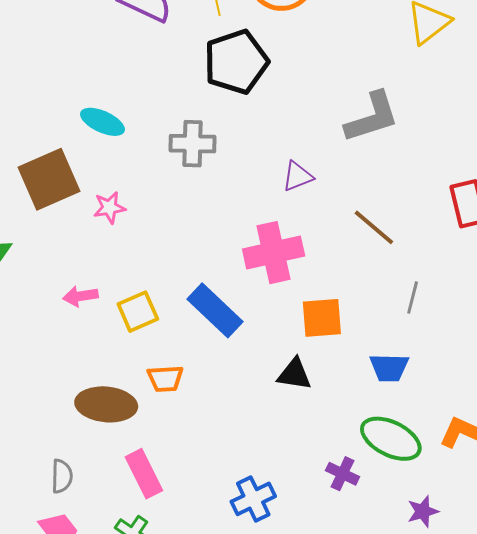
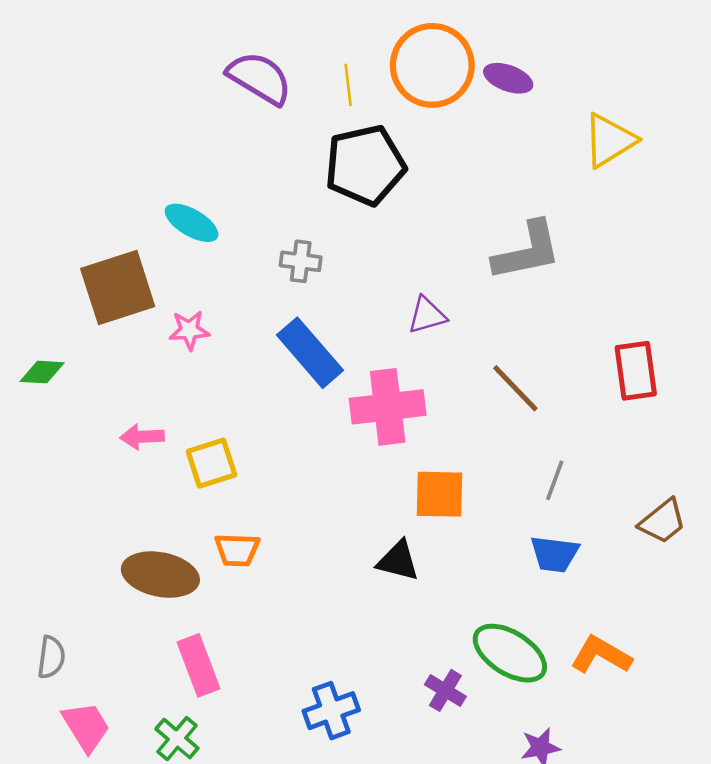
gray cross: (193, 144) -> (301, 261), size x0.7
blue rectangle: (215, 310) -> (310, 353), moved
blue trapezoid: (389, 368) -> (554, 554), moved
gray semicircle: (62, 476) -> (51, 657), moved

